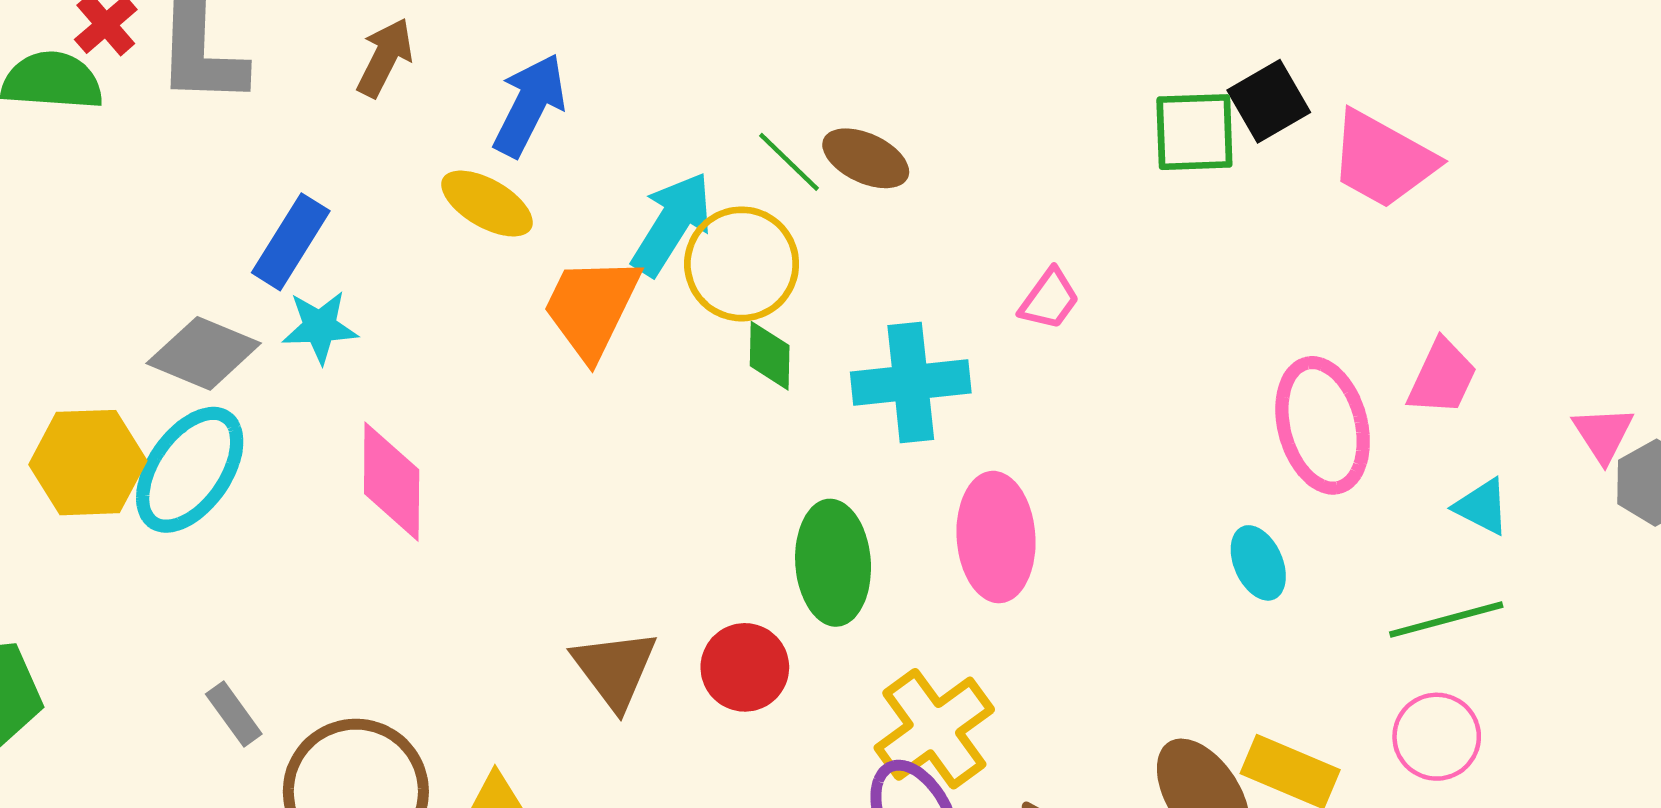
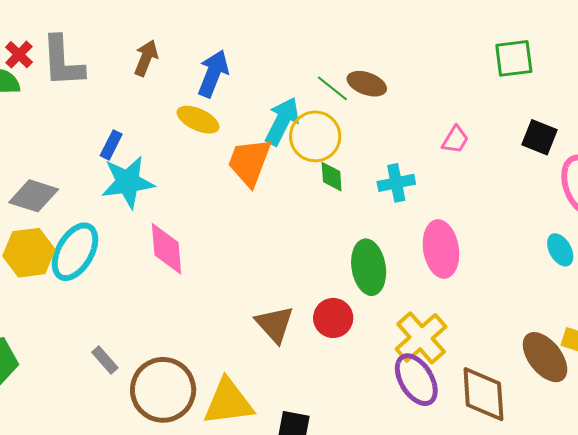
black square: (1269, 101) -> (540, 137), moved, turned -33
blue rectangle: (291, 242) -> (111, 145), size x0.7
cyan star: (320, 327) -> (128, 182), size x1.6
gray diamond: (204, 353) -> (34, 196), moved
cyan cross: (911, 383) -> (396, 183), size x0.7

